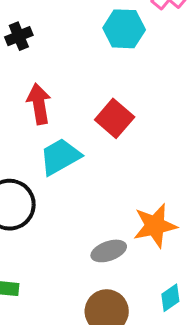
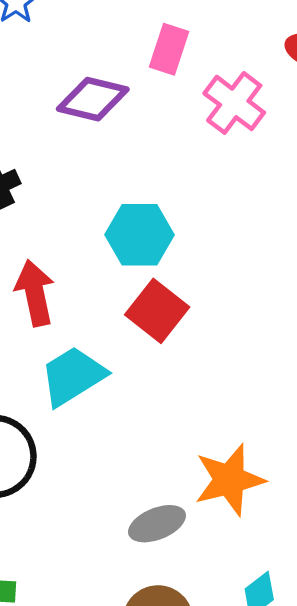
cyan hexagon: (124, 29) -> (140, 235), moved

